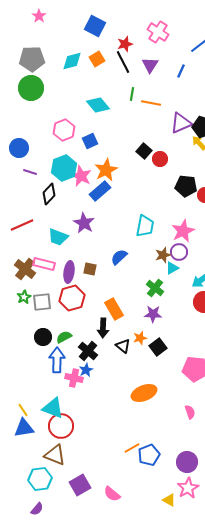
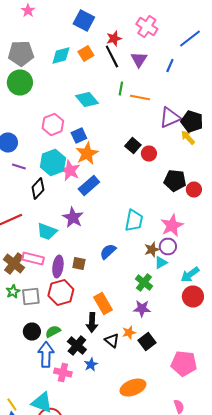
orange star: (106, 170) -> (87, 154), moved
blue star: (86, 370) -> (91, 364), moved

